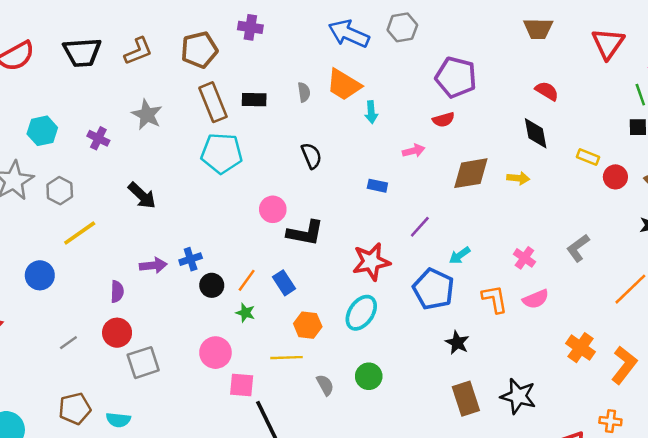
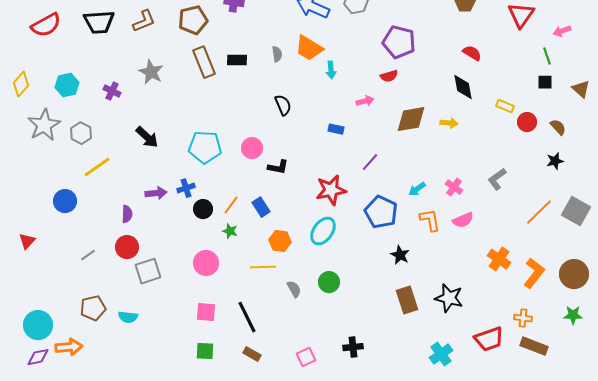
cyan pentagon: (222, 153) -> (205, 147), moved
black L-shape: (305, 233) -> (278, 167), size x0.7
cyan arrow: (460, 255) -> (417, 189), moved
pink square: (242, 385) -> (206, 312), moved

